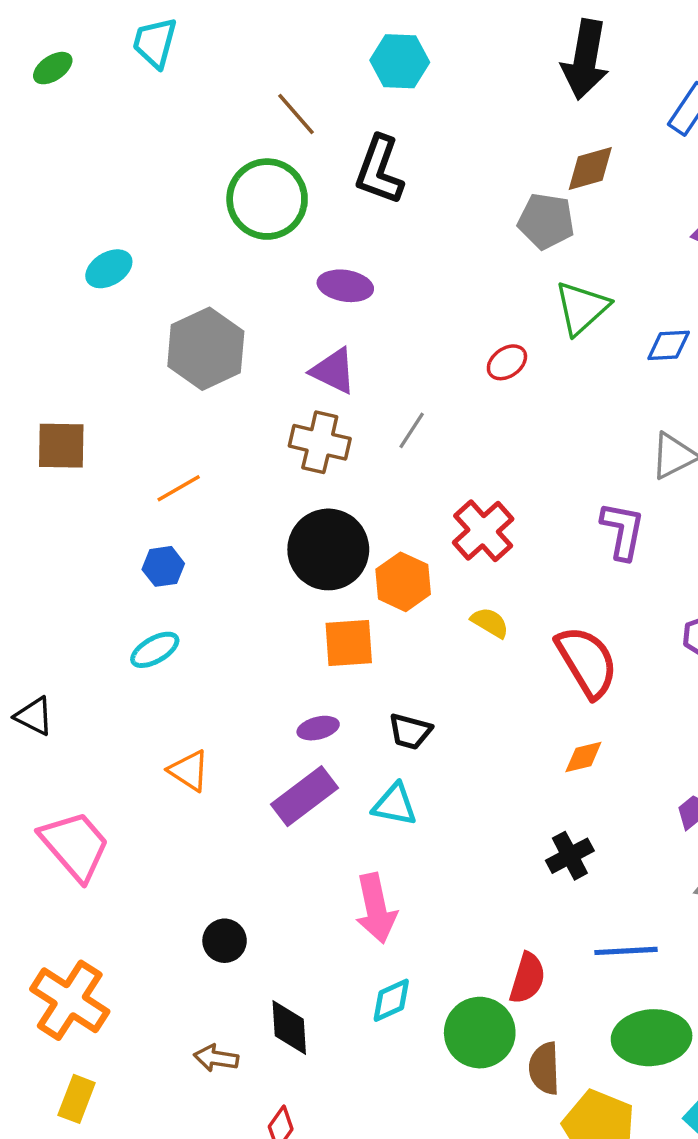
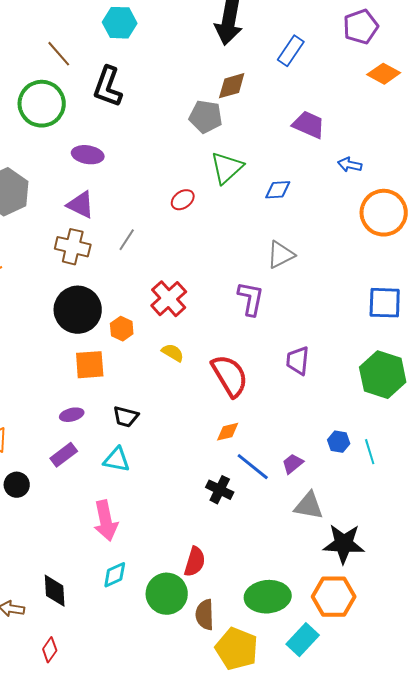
orange hexagon: (403, 582) -> (122, 329), size x0.7
purple rectangle: (304, 796) -> (64, 455), size x0.7
black cross: (570, 856) -> (220, 490), turned -36
black circle: (225, 941) -> (17, 485), moved
blue line: (626, 951) -> (253, 467), moved, turned 42

